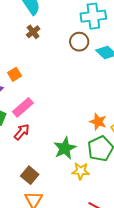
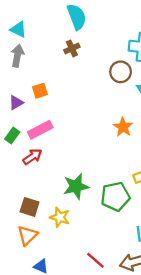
orange star: (98, 122) -> (123, 127), moved
yellow star: (81, 171) -> (60, 217), moved
brown square: (30, 175) -> (30, 207), turned -36

